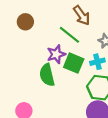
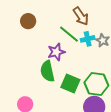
cyan cross: (97, 62) -> (88, 39), moved
green square: (74, 63) -> (70, 83), moved

